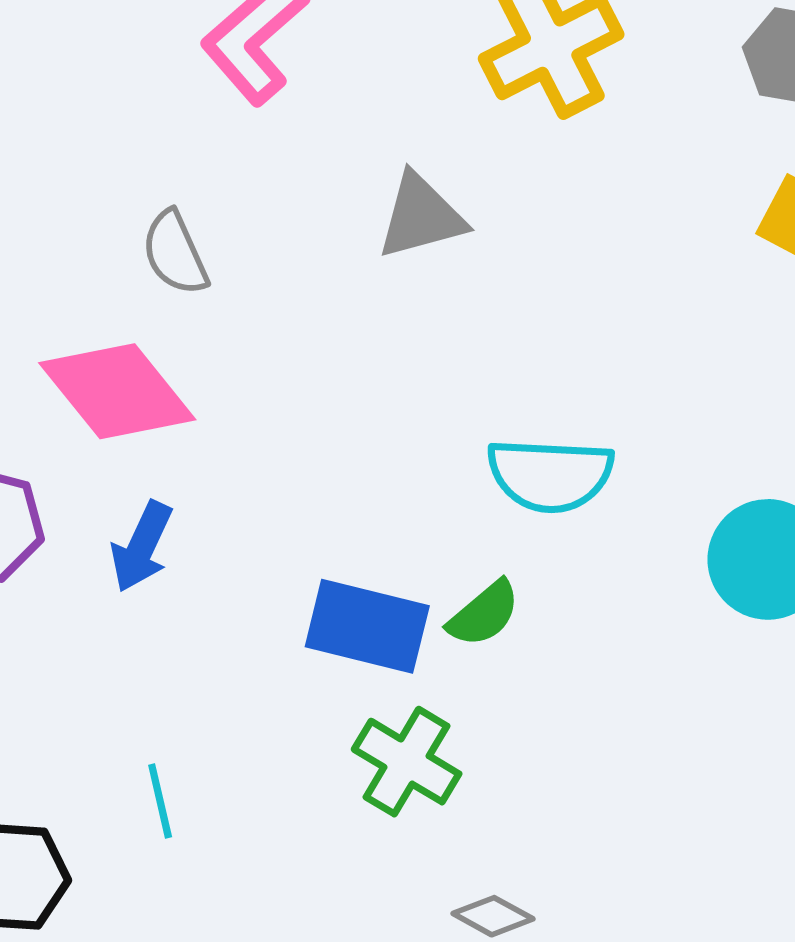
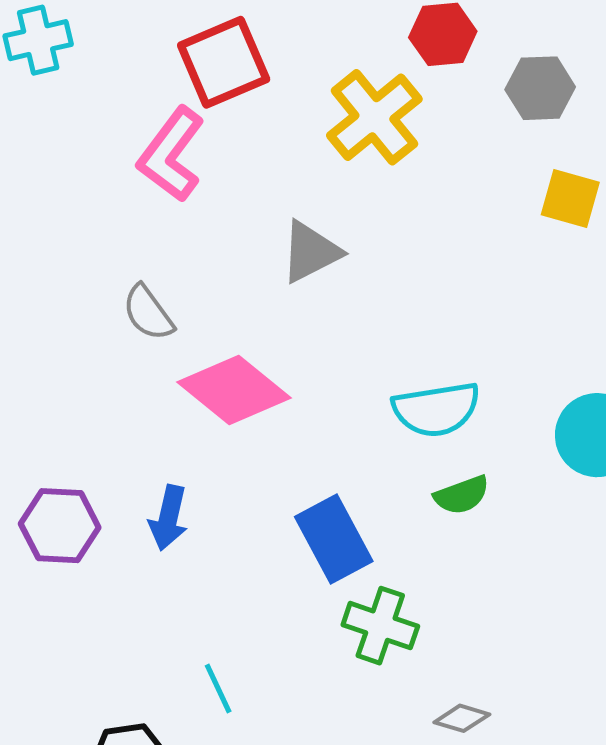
pink diamond: (117, 391) -> (234, 390), moved
green semicircle: (484, 614) -> (462, 495), moved, turned 32
blue rectangle: (367, 626) -> (334, 539), turned 60

